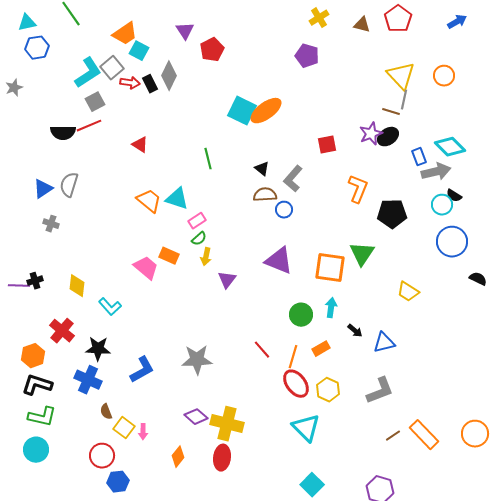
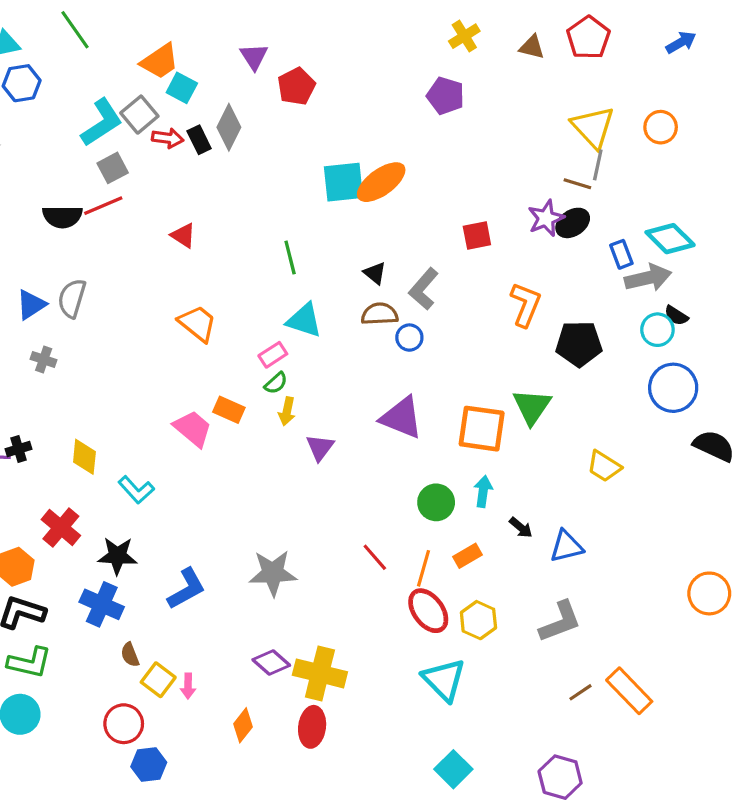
cyan square: (242, 111) -> (343, 182), turned -32
cyan triangle: (177, 199) -> (304, 320), moved
black semicircle: (478, 279) -> (714, 446), size x1.5
orange circle: (475, 434) -> (709, 593), moved

